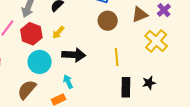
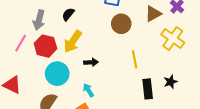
yellow arrow: (58, 32) -> (73, 41), size x1.6
black arrow: (74, 55) -> (91, 62), size x0.6

